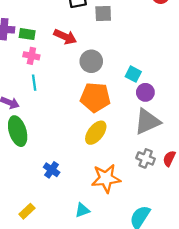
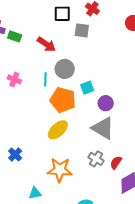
pink cross: (31, 56) -> (14, 79), moved
cyan square: (133, 74) -> (87, 88), moved, turned 32
cyan line: (34, 83) -> (45, 79), moved
gray triangle: (147, 122) -> (103, 128), turned 45

